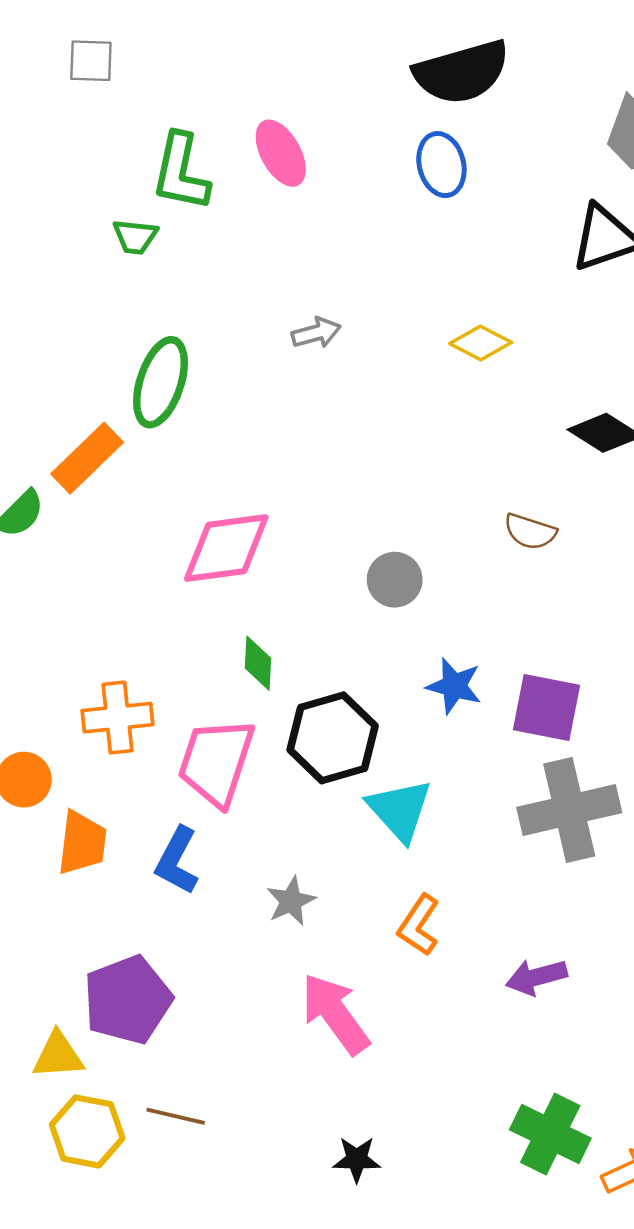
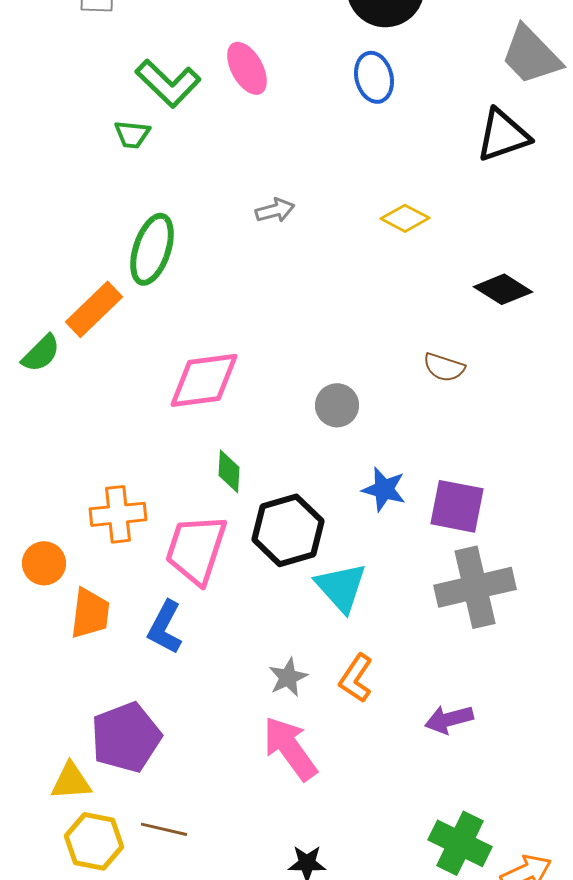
green L-shape: (181, 172) -> (168, 83), turned -58
gray star: (291, 901) -> (288, 677), moved

